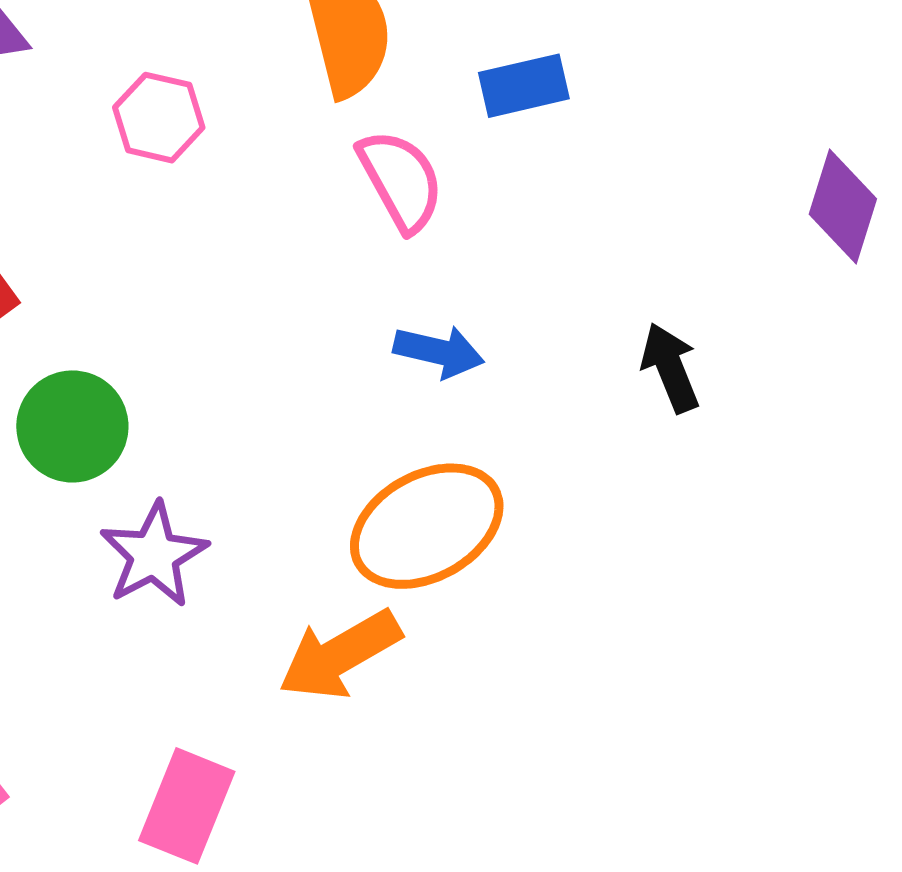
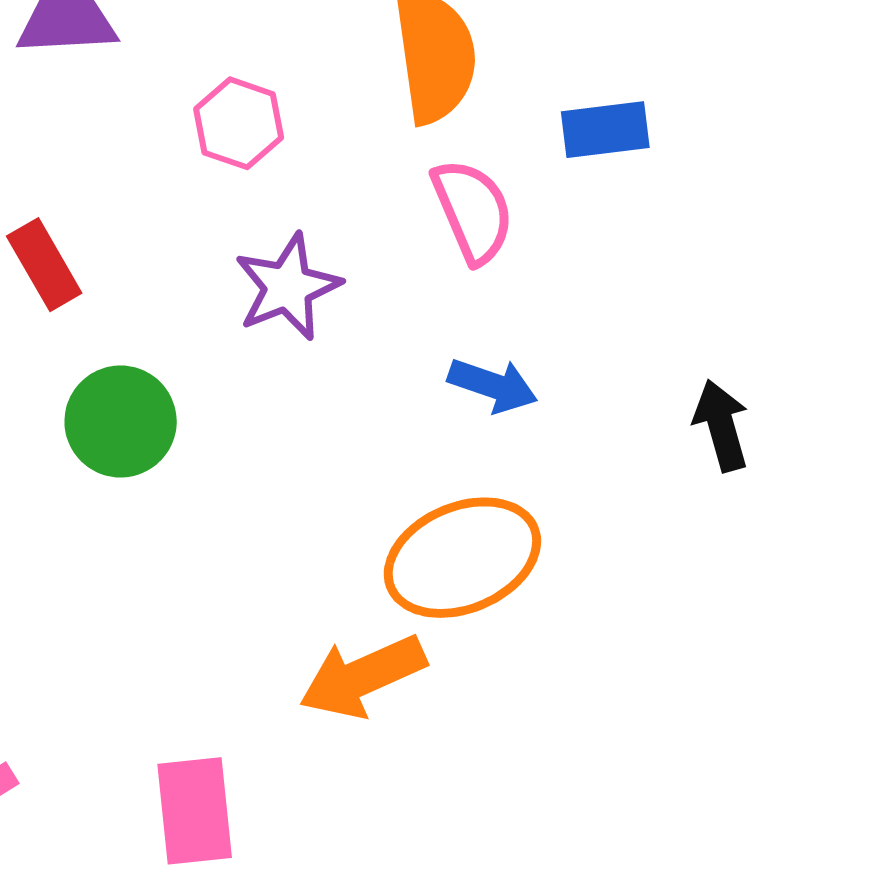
purple star: (154, 555) -> (288, 287), moved
pink rectangle: (187, 806) -> (195, 811), turned -34

